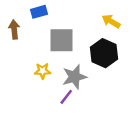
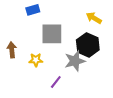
brown arrow: (14, 30) -> (12, 50), moved
gray star: (74, 77) -> (75, 61), moved

